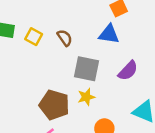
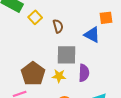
gray square: (87, 69) -> (66, 55), turned -30
purple semicircle: (128, 71) -> (84, 73), moved, turned -60

